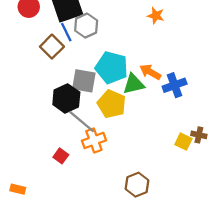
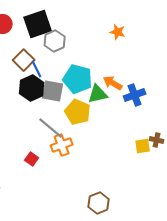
blue line: (66, 32) -> (37, 69), moved
black hexagon: (66, 98) -> (32, 88), moved
yellow square: (183, 142) -> (143, 146), turned -35
brown hexagon: (137, 185) -> (99, 203), moved

